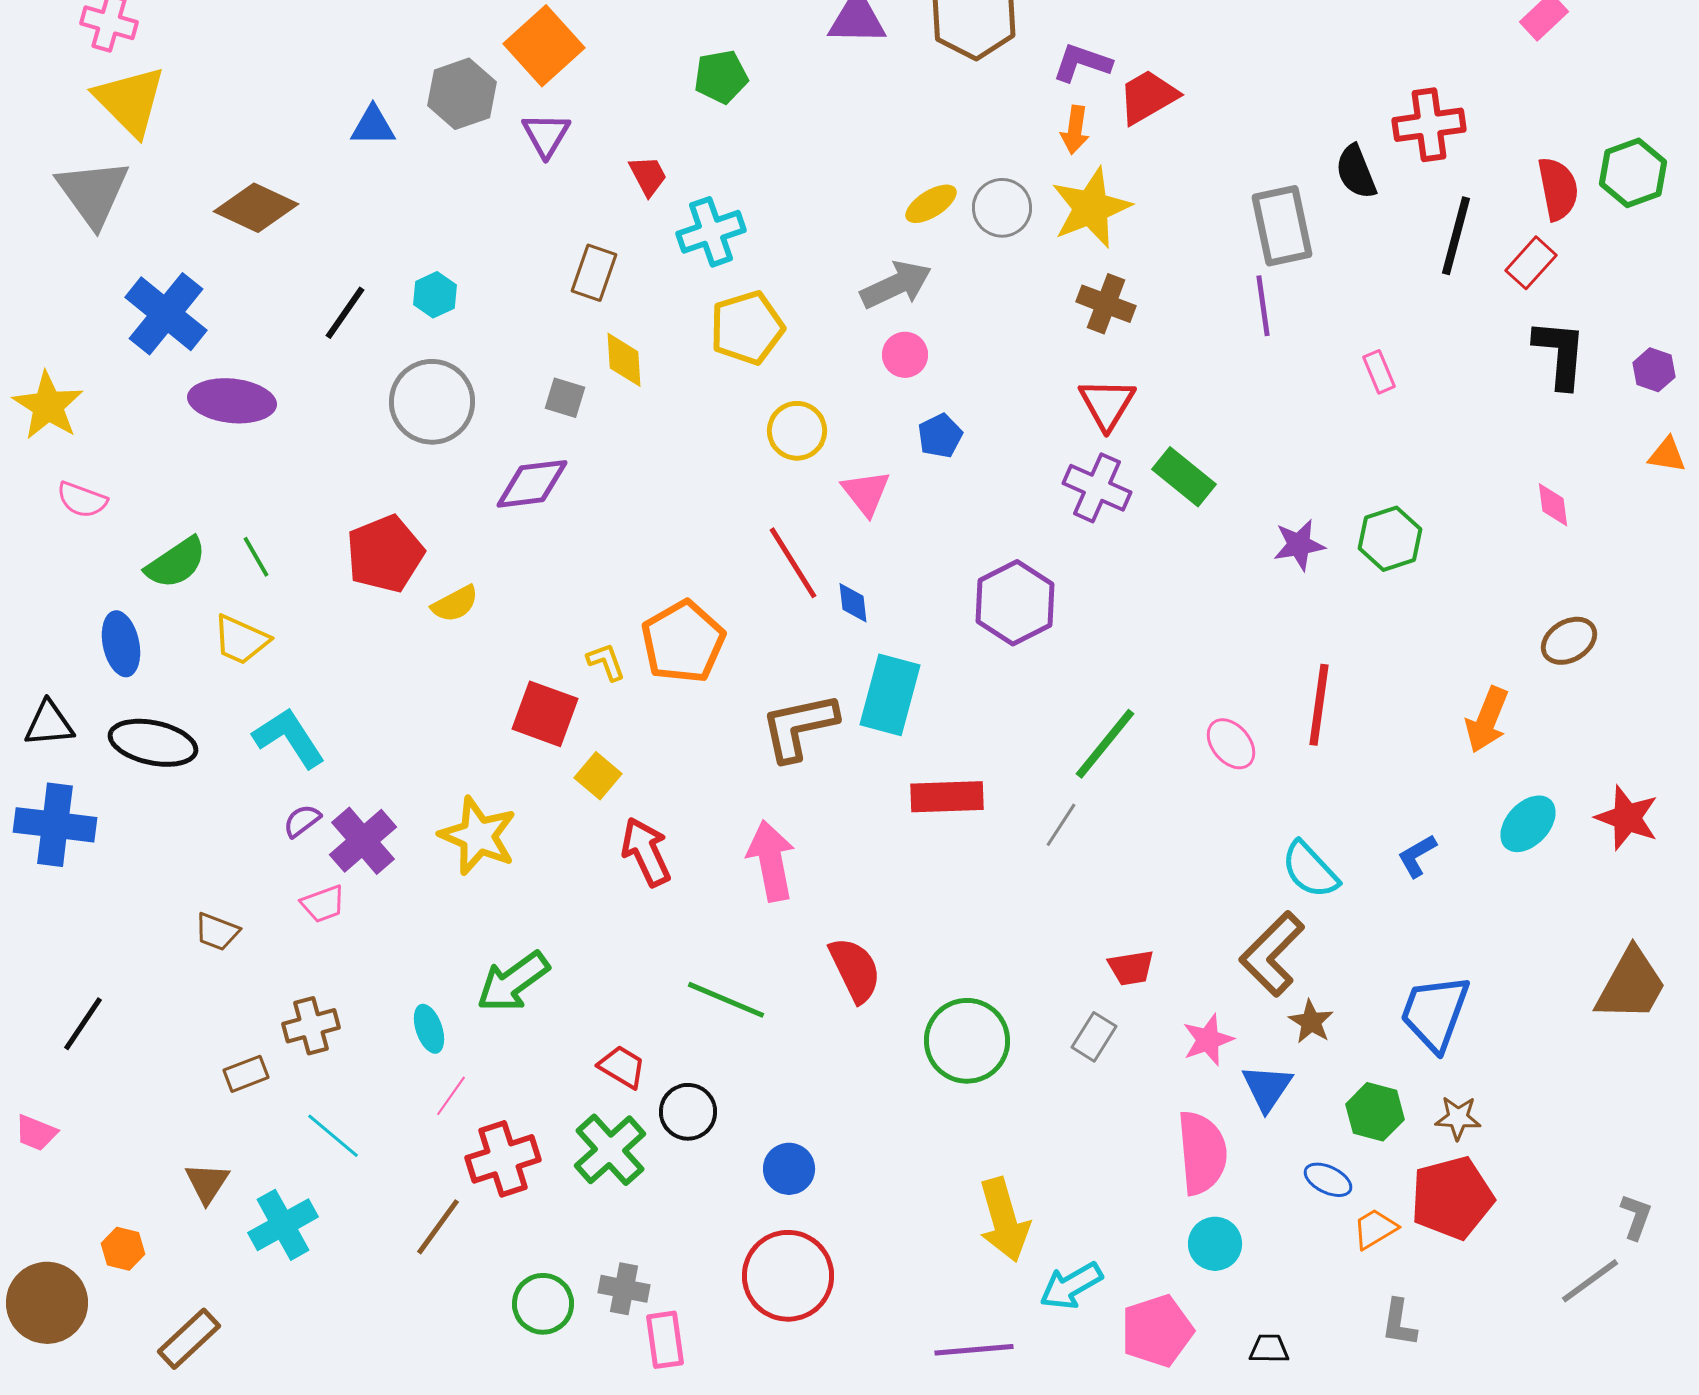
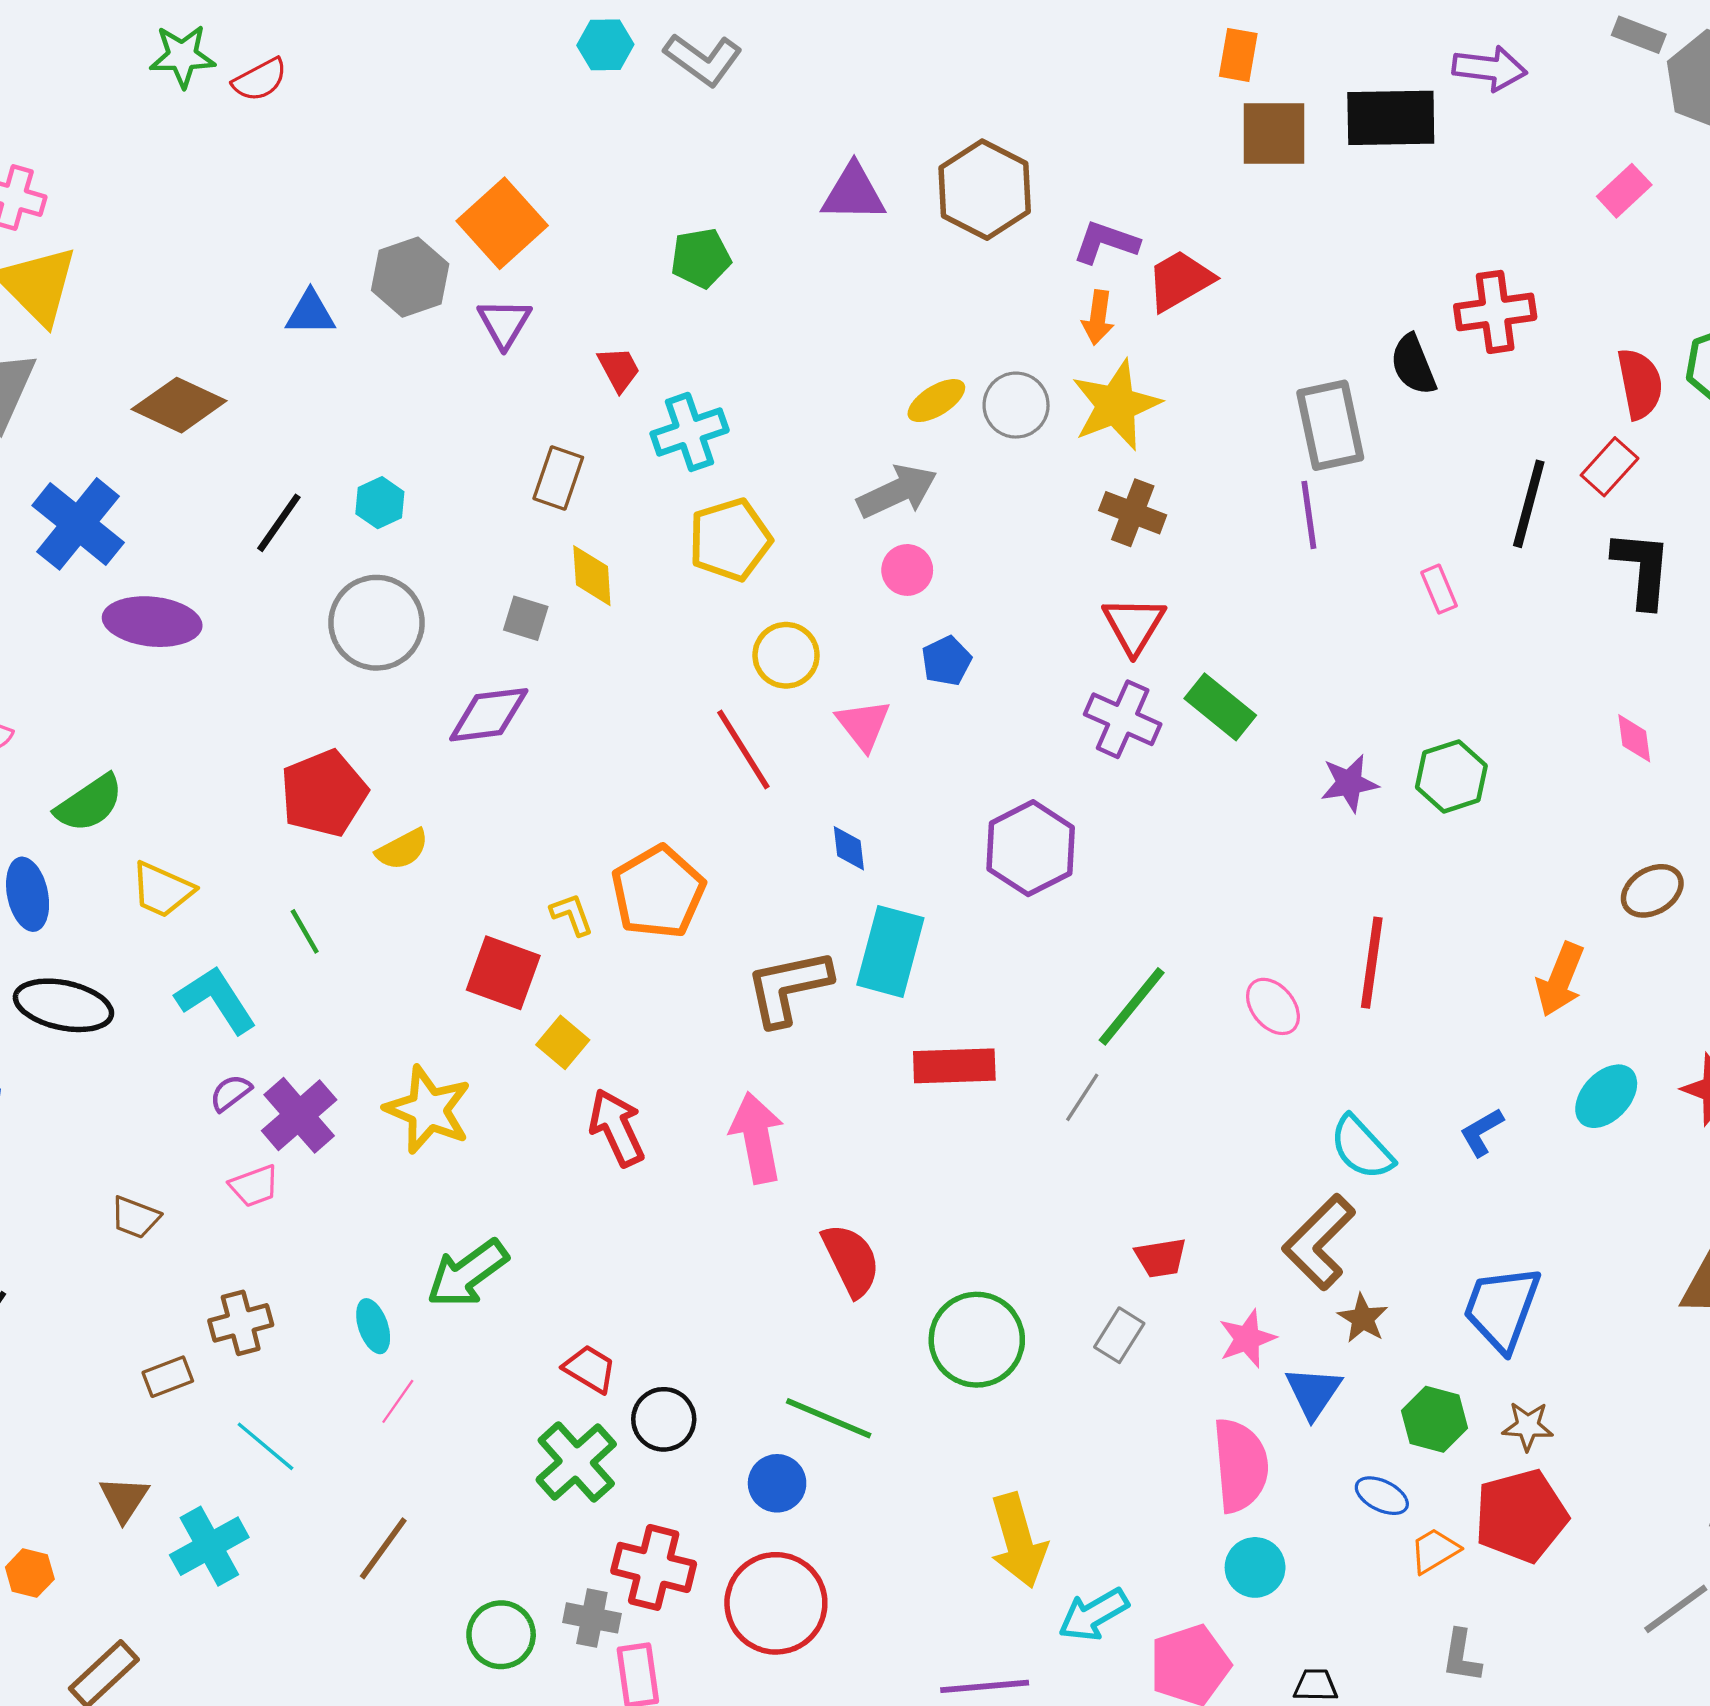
black line: (1456, 236) -> (1529, 504), moved
green line: (256, 557) -> (305, 931), moved
red line: (793, 563) -> (743, 749), moved
green line: (726, 1000) -> (829, 1418), moved
red cross: (503, 1159) -> (654, 1567), moved, turned 32

